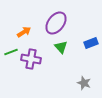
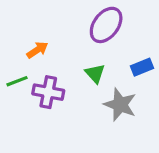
purple ellipse: (56, 23) -> (106, 25), moved
gray star: (84, 83) -> (120, 105), moved, size x1.5

